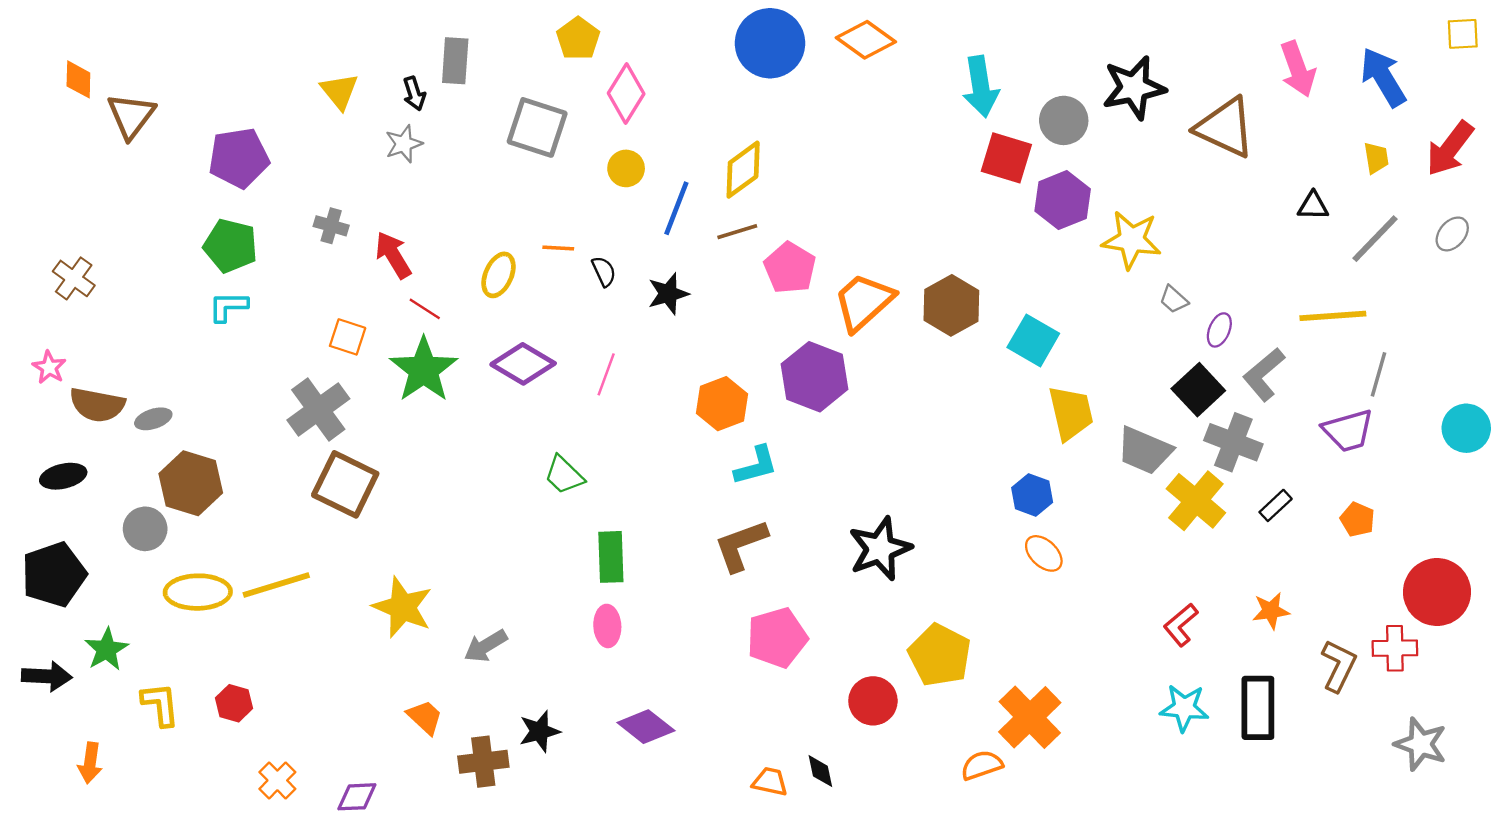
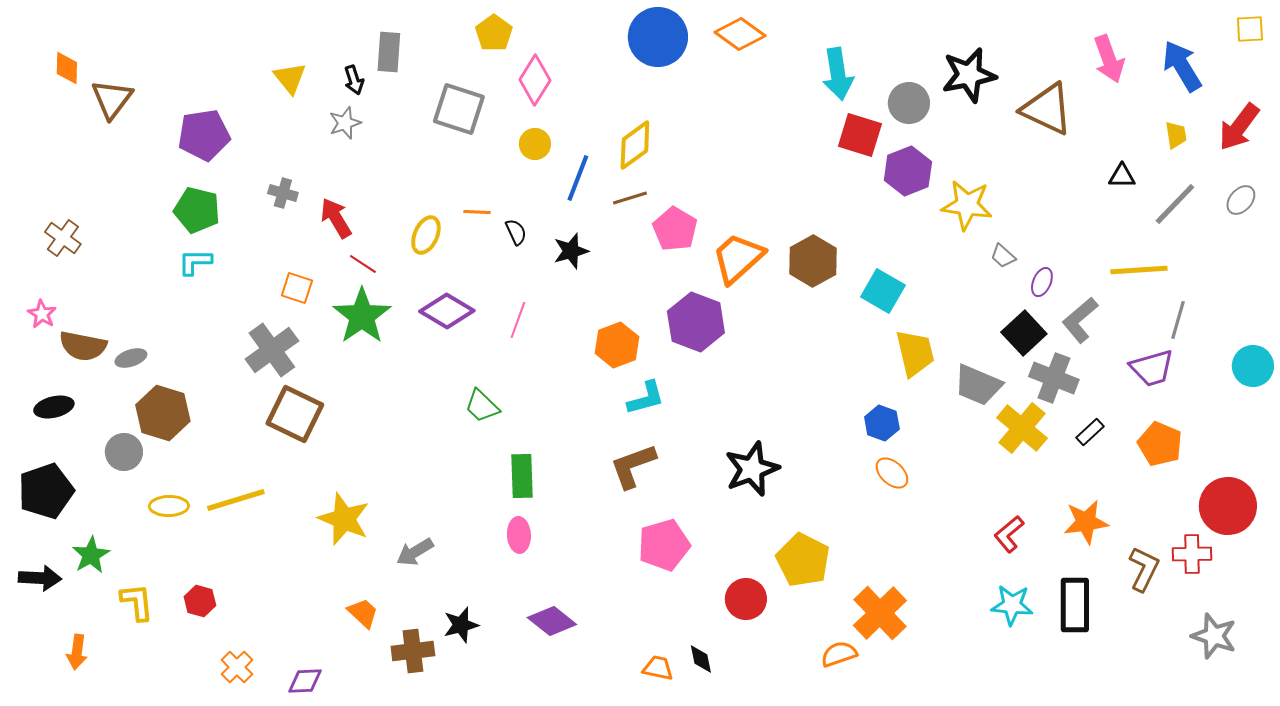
orange pentagon: (1357, 519) -> (1160, 444), size x1.5
yellow ellipse: (198, 592) -> (169, 506), size x0.7
orange star: (1271, 611) -> (1086, 522), size x1.4

